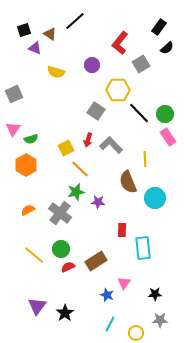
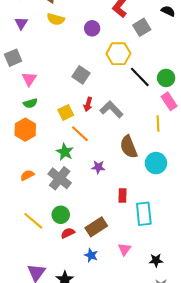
purple triangle: (35, 48) -> (21, 23), moved, turned 40
black semicircle: (167, 48) -> (168, 11), turned -112
yellow semicircle: (56, 72) -> (56, 19), moved
gray square: (96, 111) -> (81, 75), moved
pink triangle: (13, 129) -> (29, 79), moved
yellow line: (145, 159) -> (158, 124), moved
green star: (76, 192) -> (65, 152), moved, turned -30
blue star: (107, 295) -> (91, 255), moved

